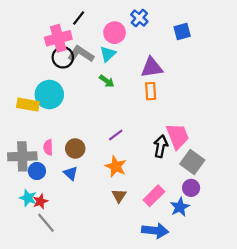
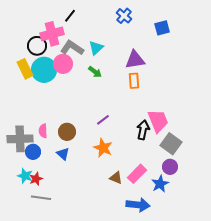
pink circle: (115, 33) -> (63, 64), moved
black circle: (63, 57) -> (37, 46), moved
cyan circle: (49, 94) -> (44, 70), moved
yellow rectangle: (28, 105) -> (25, 69), moved, turned 54
brown triangle: (119, 196) -> (116, 178), moved, turned -40
gray line: (46, 223) -> (41, 198), turned -42

